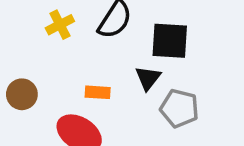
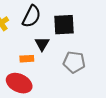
black triangle: (148, 78) -> (42, 44), moved

